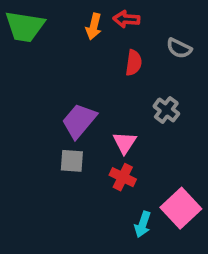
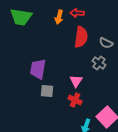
gray semicircle: (179, 48) -> (106, 43), moved
red semicircle: (134, 63) -> (81, 37), size x1.5
purple trapezoid: (79, 121) -> (38, 69), moved, turned -30

